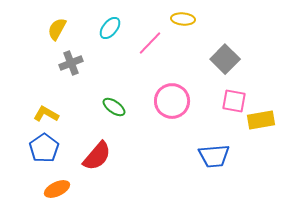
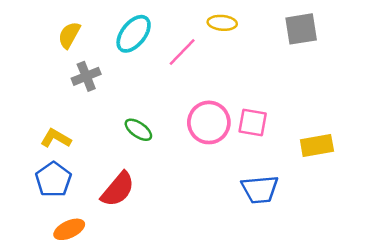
cyan ellipse: (110, 28) -> (134, 34), size x1.4
gray square: (225, 59) -> (301, 29), moved, turned 36
pink square: (234, 101) -> (253, 122), moved

